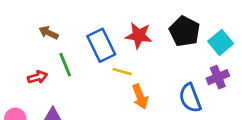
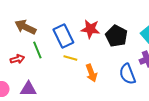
black pentagon: (185, 31) -> (116, 36), moved
brown arrow: (49, 33) -> (25, 27), size x1.5
yellow line: (122, 72) -> (70, 58), moved

